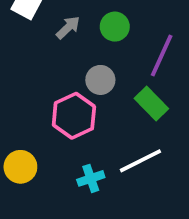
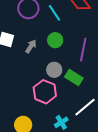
green rectangle: (151, 104) -> (74, 78), moved

